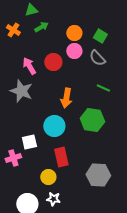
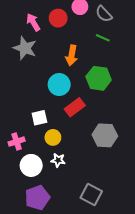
green line: (103, 88) -> (103, 38), moved
white square: (29, 142) -> (39, 118), moved
red rectangle: (61, 157) -> (75, 107), moved, turned 66
pink cross: (13, 158) -> (17, 142), moved

